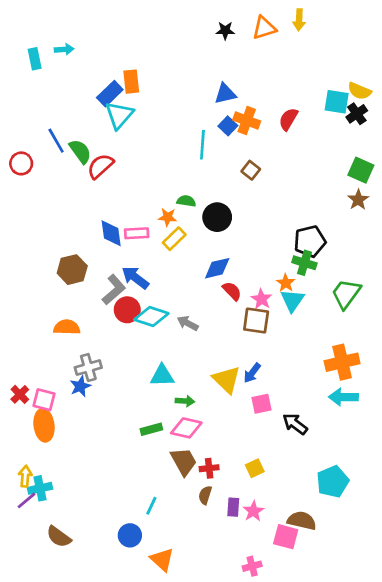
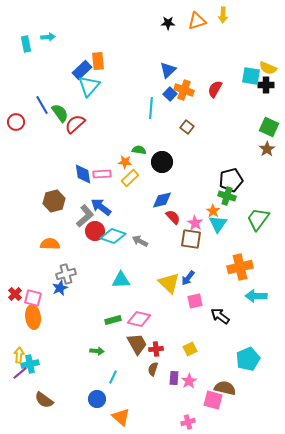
blue triangle: (225, 94) -> (168, 70), turned -30
black cross: (357, 114) -> (266, 85), turned 35
orange cross: (342, 362) -> (240, 267), moved
green arrow: (185, 401) -> (97, 351), moved

